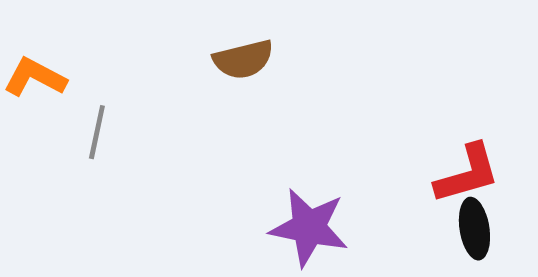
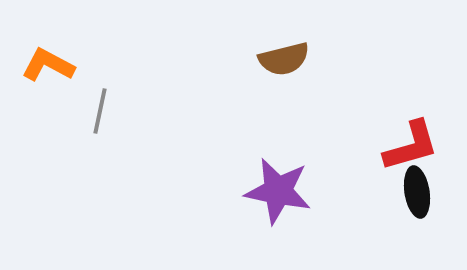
brown semicircle: (243, 59) -> (284, 59), moved

